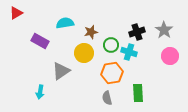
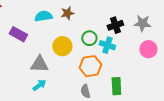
gray star: (164, 30) -> (142, 23), turned -30
brown star: (91, 32) -> (67, 13), moved
gray triangle: (61, 71) -> (39, 64), turned 36
cyan arrow: (40, 92) -> (39, 85), moved, turned -136

